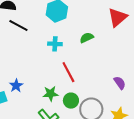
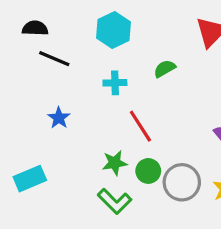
blue star: (16, 86) -> (59, 118), moved

